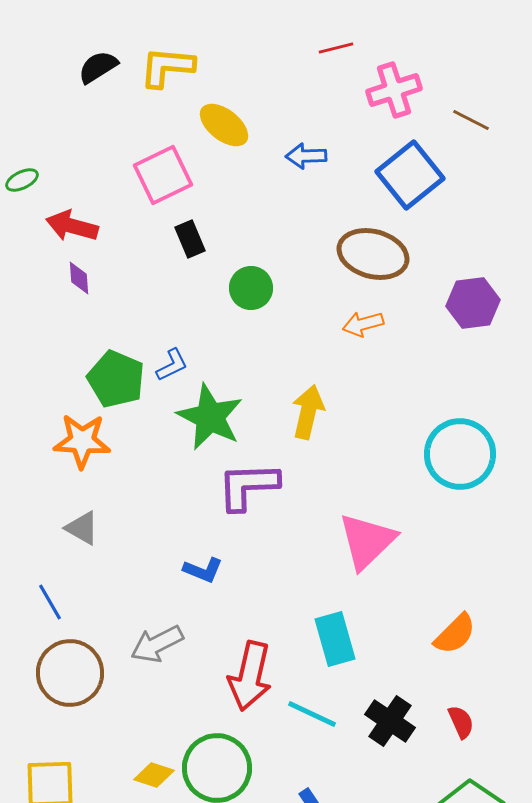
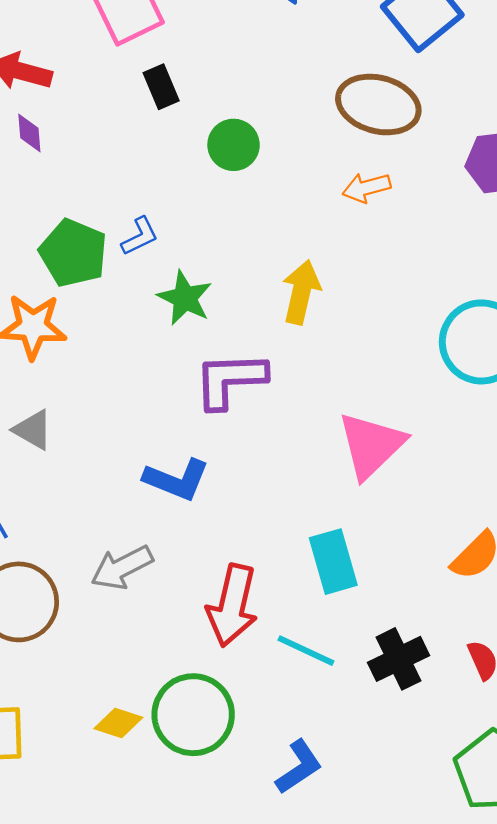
green star: (210, 417) -> (185, 298), size x0.7
blue L-shape: (203, 570) -> (177, 480), size x1.4
black cross: (390, 721) -> (399, 659), turned 30

